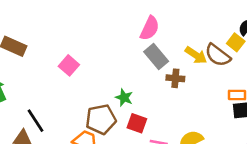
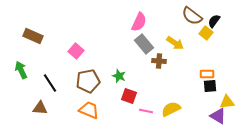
brown semicircle: (218, 55) -> (192, 16), moved
brown pentagon: (101, 119) -> (88, 81), moved
black line: (35, 121) -> (50, 83), moved

